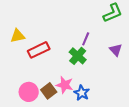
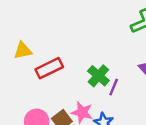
purple line: (86, 39) -> (114, 87), moved

